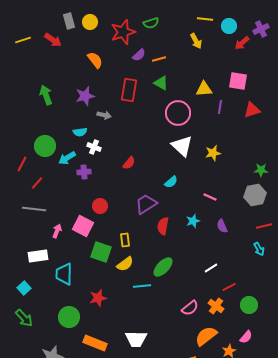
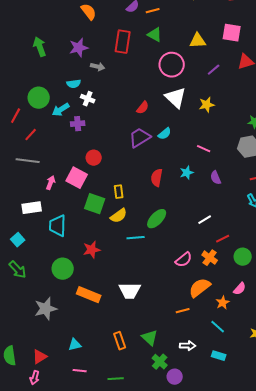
purple line: (220, 107) -> (214, 70), moved, turned 40
red semicircle: (129, 163) -> (143, 108), moved
purple trapezoid: (146, 204) -> (140, 138), moved

